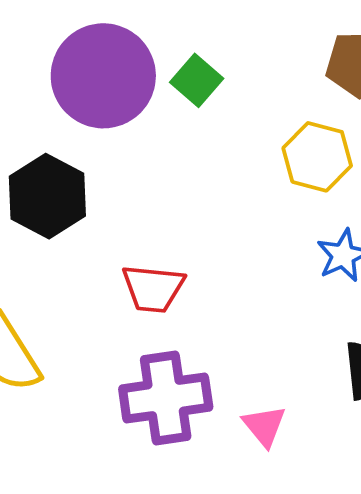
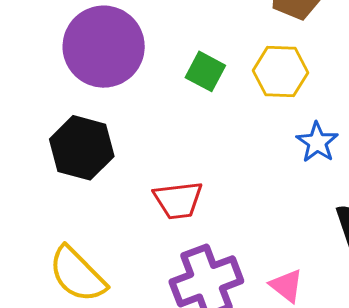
green square: (197, 80) -> (205, 71), moved

